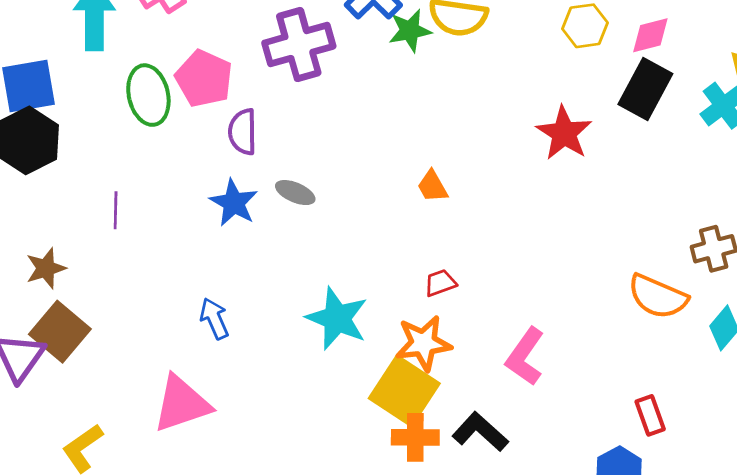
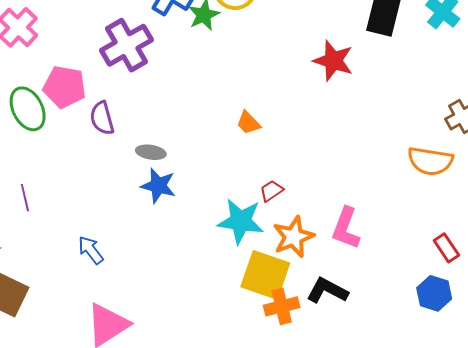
blue star: (234, 203) -> (158, 186), moved
cyan star: (337, 318) -> (241, 221), moved
blue arrow: (214, 319) -> (91, 250), moved
orange star: (423, 343) -> (293, 237), moved

